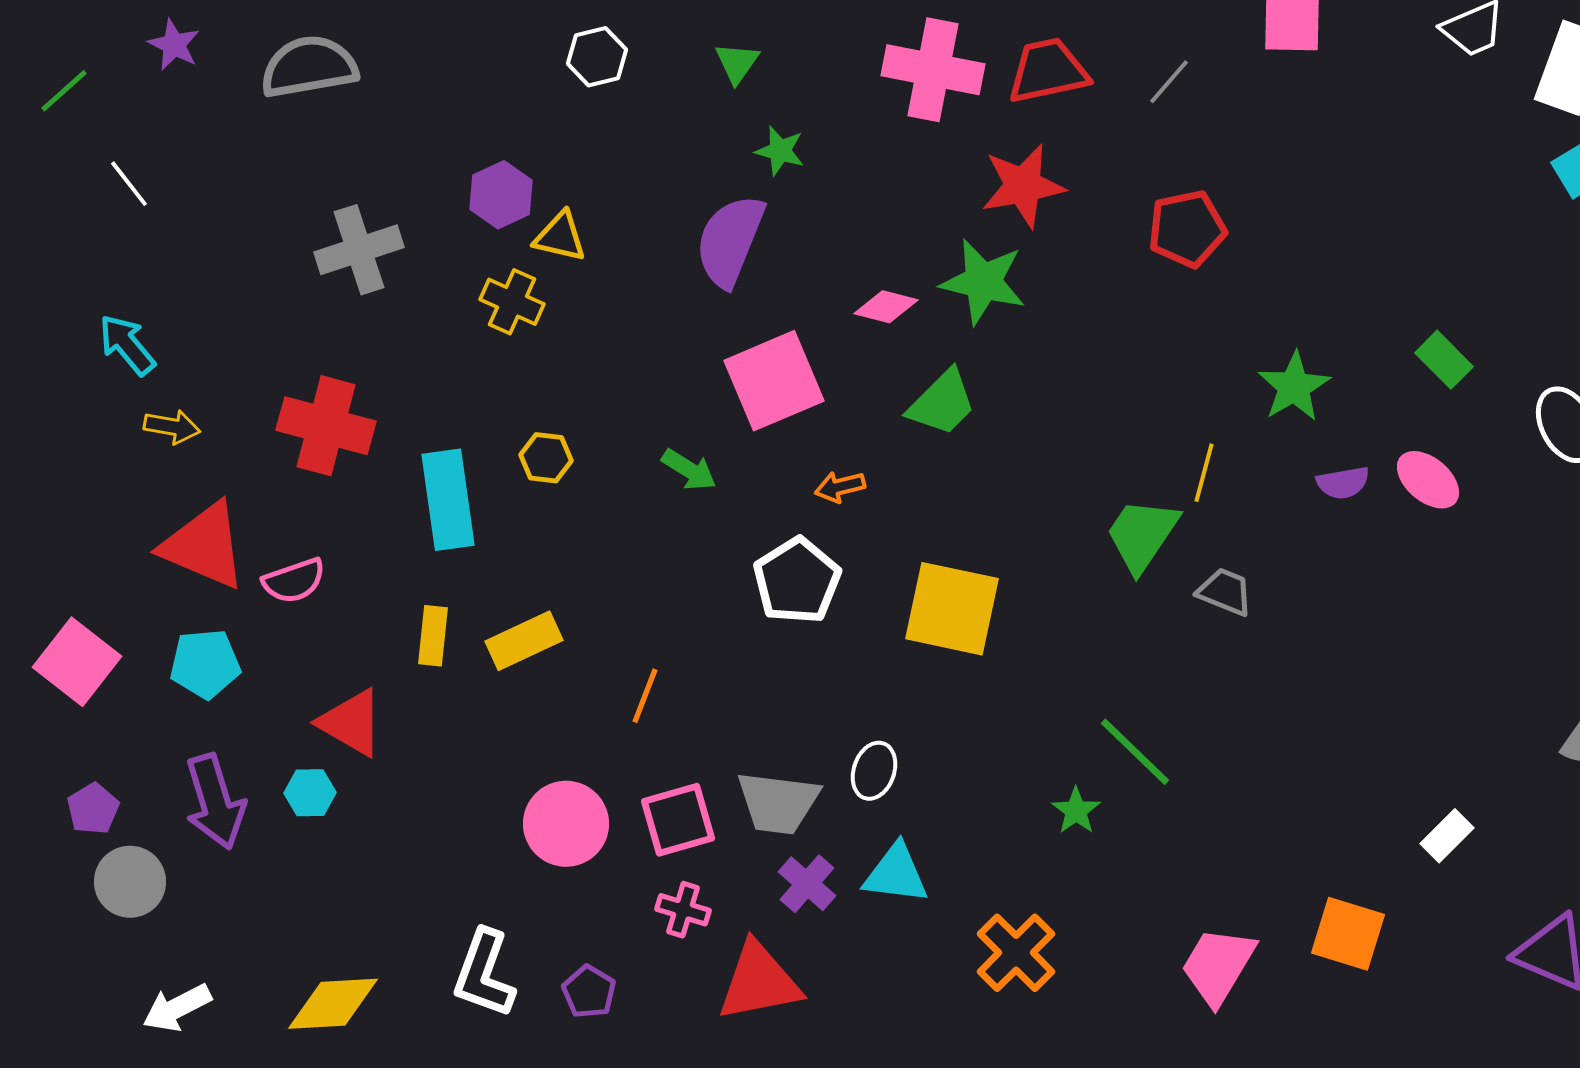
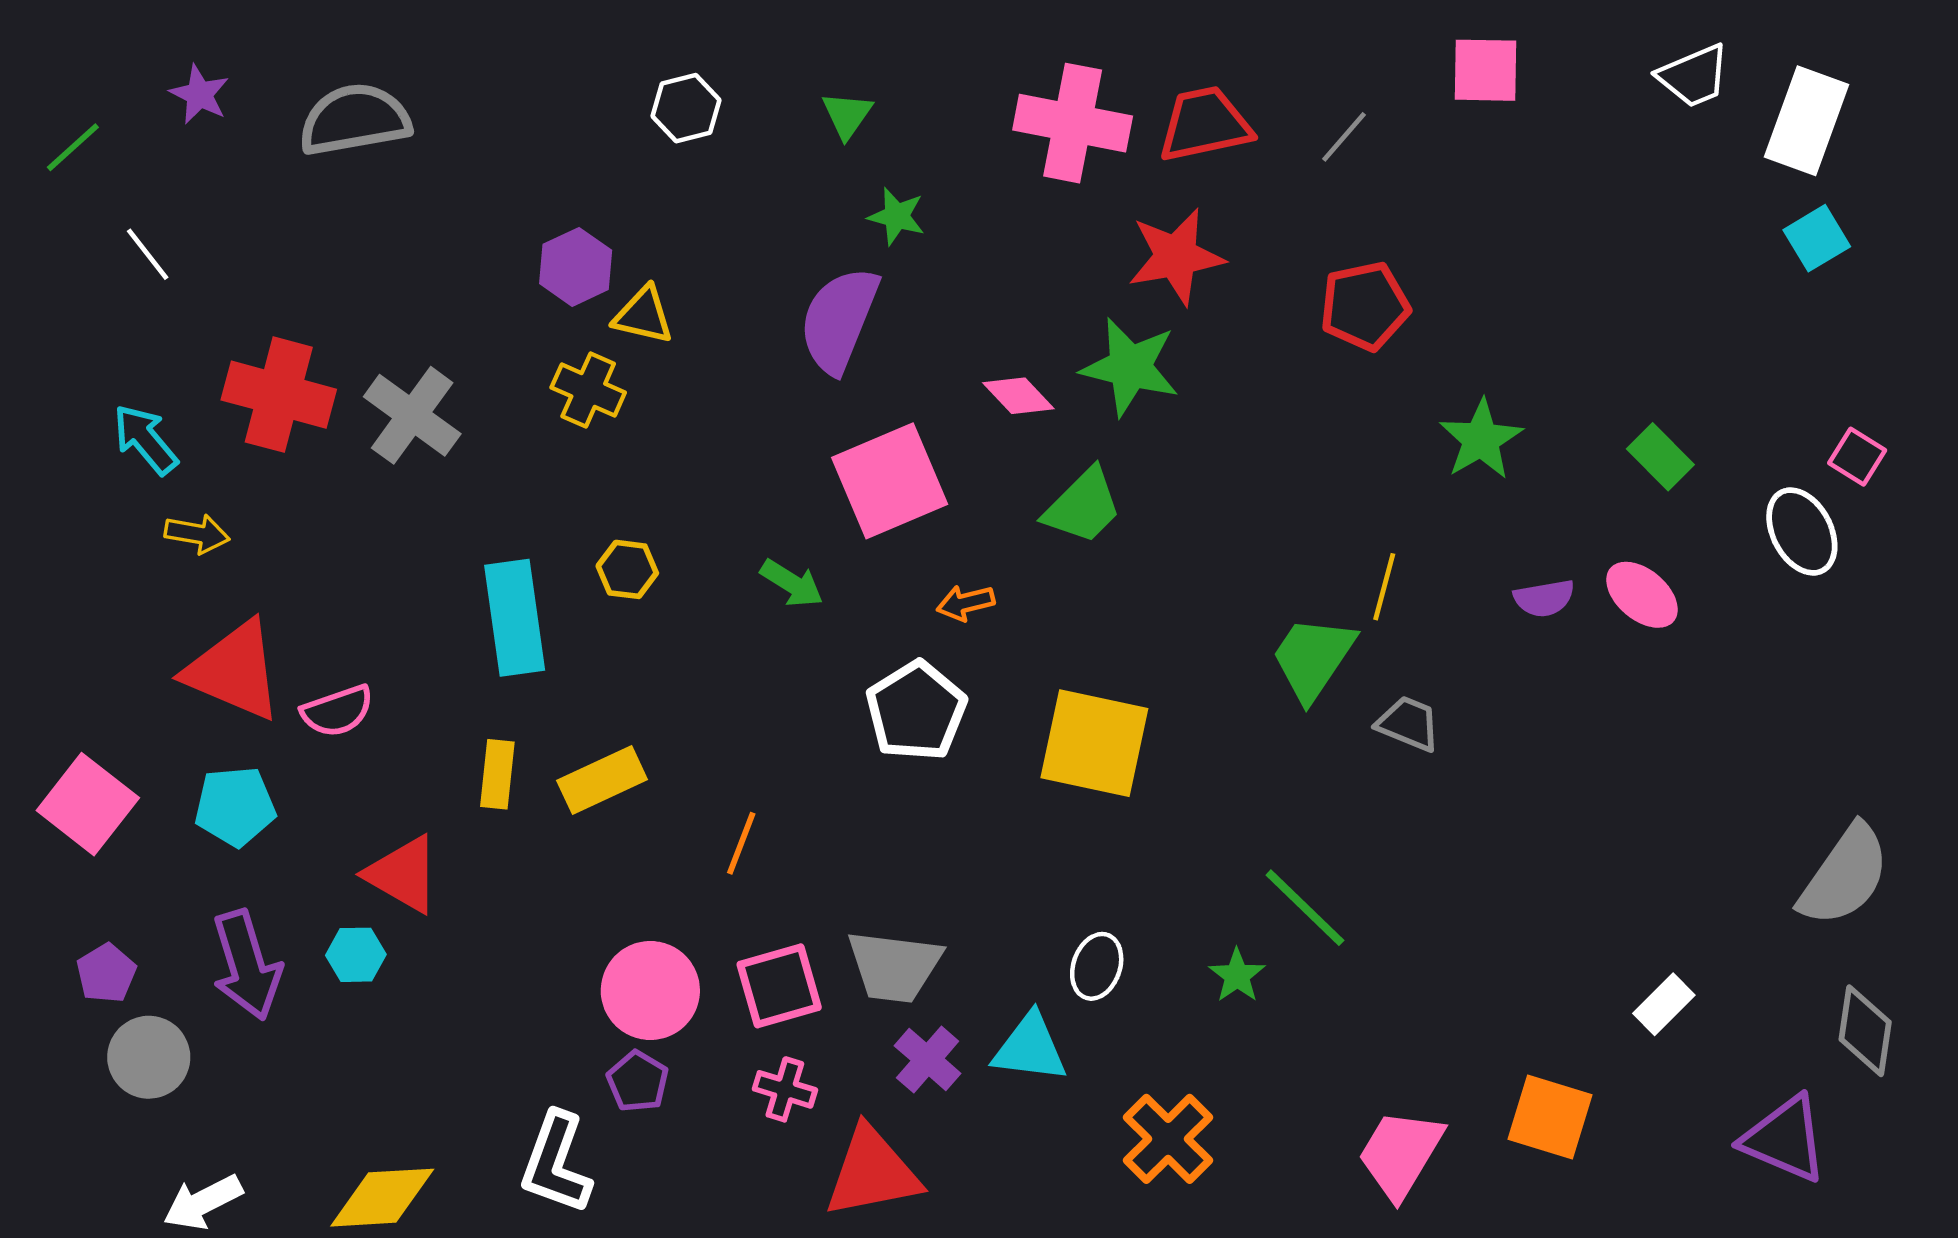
gray cross: (359, 250) -> (412, 415), moved, turned -36
pink diamond: (886, 307) -> (1018, 396), turned 32
green star: (1294, 387) -> (1481, 439), moved
red cross: (326, 426) -> (279, 395), moved
white ellipse: (874, 771) -> (1097, 966), moved
purple pentagon: (589, 992) -> (638, 1081), moved

